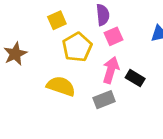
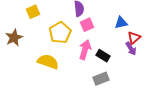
yellow square: (57, 20) -> (33, 12), moved
gray rectangle: (104, 100) -> (101, 79), moved

